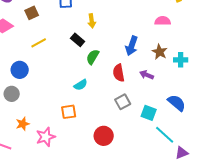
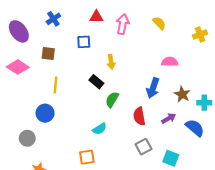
brown square: (32, 13) -> (48, 53), turned 32
pink semicircle: (163, 21) -> (170, 62), moved
yellow line: (39, 43) -> (56, 85), turned -56
blue circle: (20, 70) -> (45, 113), moved
purple arrow: (147, 75) -> (169, 118), turned 128
blue semicircle: (177, 103) -> (195, 128), moved

